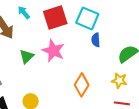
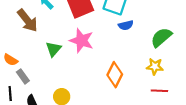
blue semicircle: (96, 40) -> (126, 25), turned -96

